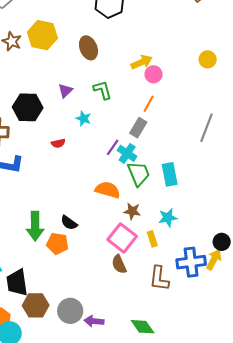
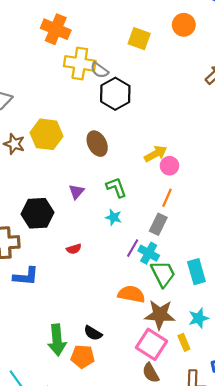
cyan star: (83, 118) -> (113, 217), moved
brown star: (132, 211) -> (160, 315), size x1.6

